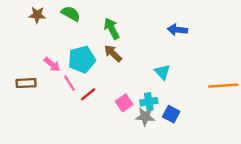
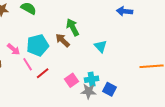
green arrow: (112, 29) -> (73, 27), moved
blue arrow: (177, 30) -> (125, 11), moved
cyan triangle: (162, 72) -> (101, 46), moved

